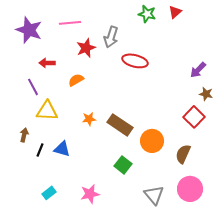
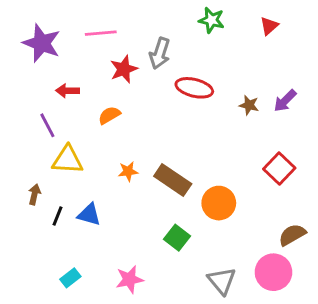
red triangle: (175, 12) -> (269, 26), moved
brown star: (206, 94) -> (249, 105), moved
brown semicircle: (183, 154) -> (292, 235), moved, turned 36

